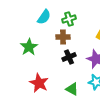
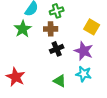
green star: (29, 47) -> (23, 29), moved
red star: (39, 83) -> (16, 77), moved

